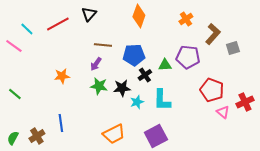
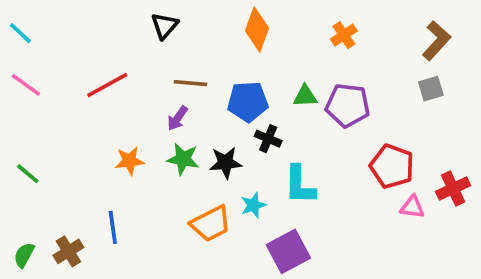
red line: (58, 24) -> (107, 85), moved
cyan line: (27, 29) -> (20, 33), moved
brown L-shape: (213, 34) -> (436, 41), moved
green triangle: (165, 65) -> (305, 96), moved
black cross: (145, 75) -> (268, 139), turned -32
orange star: (62, 76) -> (129, 161), moved
cyan star: (137, 102) -> (253, 205), moved
pink triangle: (223, 112) -> (412, 207), turned -32
orange trapezoid: (114, 134) -> (211, 224), moved

